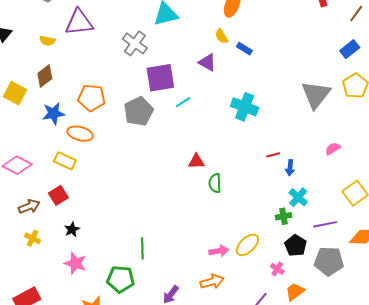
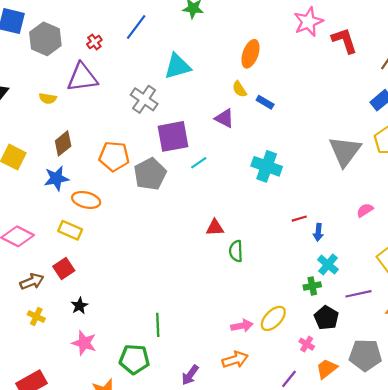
brown diamond: (45, 76) -> (63, 143), moved
orange pentagon: (92, 98) -> (114, 156), moved
gray pentagon: (329, 261) -> (365, 355), moved

